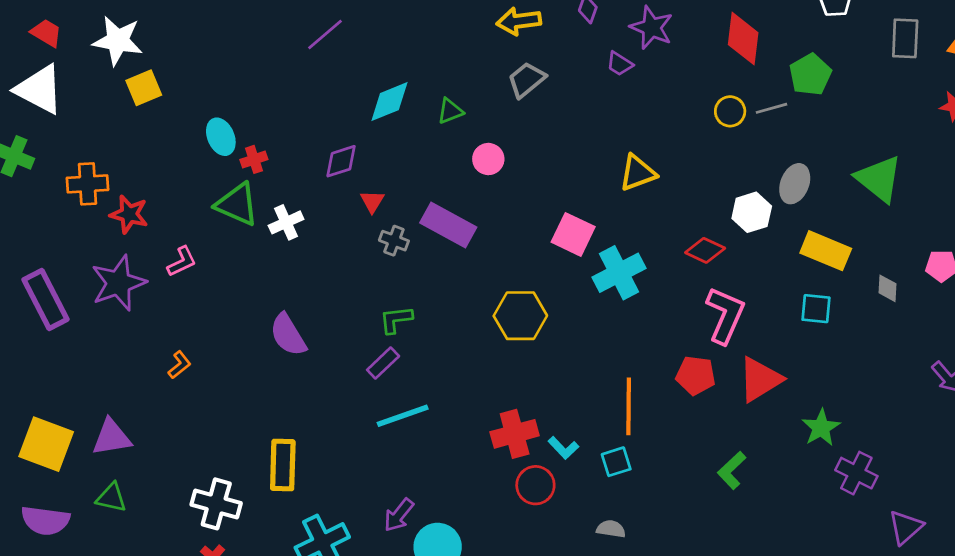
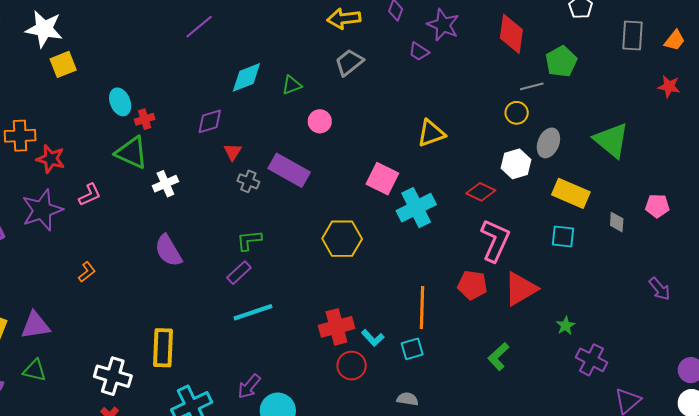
yellow circle: (730, 111) -> (517, 113), moved
white cross: (286, 222) -> (165, 184), moved
green star: (821, 428) -> (566, 326), size x0.7

